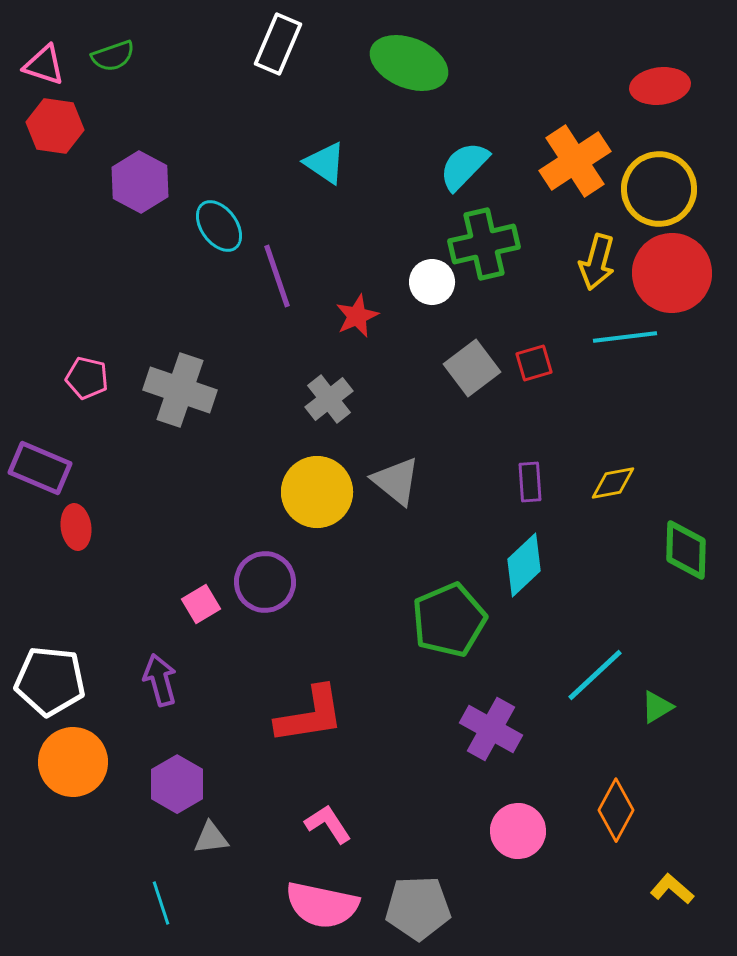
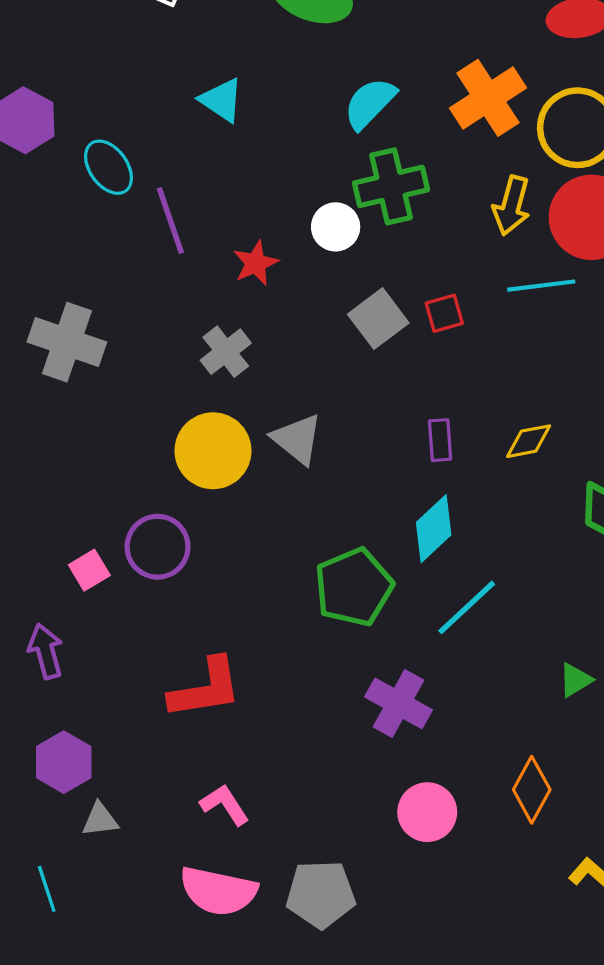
cyan line: (595, 675) -> (467, 607), moved

